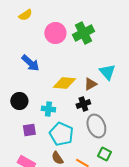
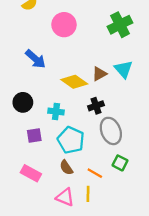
green cross: (83, 33) -> (120, 25), moved
yellow diamond: (64, 83) -> (74, 82), turned 30
brown triangle: (90, 84) -> (99, 74), moved

